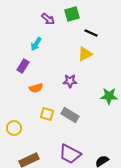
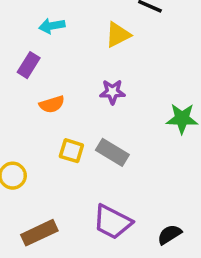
cyan arrow: (36, 44) -> (52, 26), turned 48
yellow triangle: (85, 54) -> (118, 35), moved

